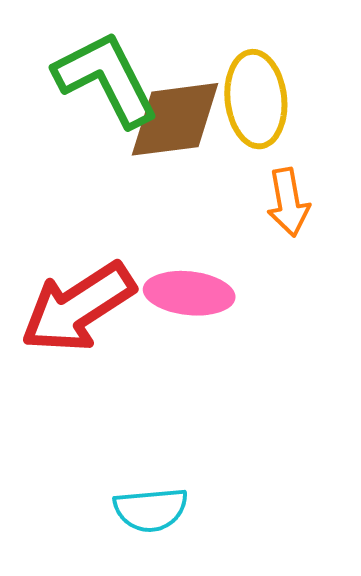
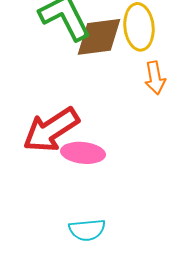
pink ellipse: (189, 293) -> (83, 153), moved

